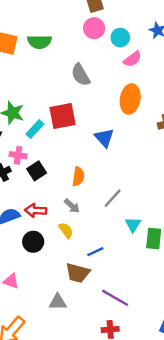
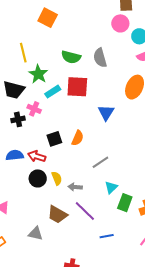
green semicircle: (39, 42) -> (71, 57), moved
black square: (37, 171) -> (54, 139), moved
gray arrow: (72, 206) -> (75, 187), moved, turned 128
black circle: (33, 242) -> (38, 178), moved
blue line: (95, 252) -> (107, 236), moved
purple line: (115, 298) -> (85, 211), moved

